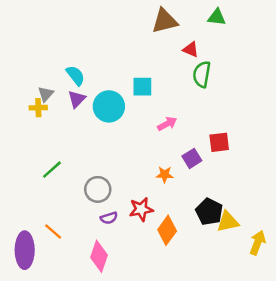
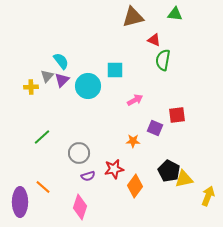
gray triangle: (46, 94) -> (47, 76), moved
purple square: (192, 158) -> (155, 128), turned -35

